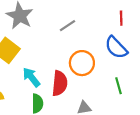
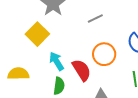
red semicircle: (60, 83) -> (82, 70), turned -45

